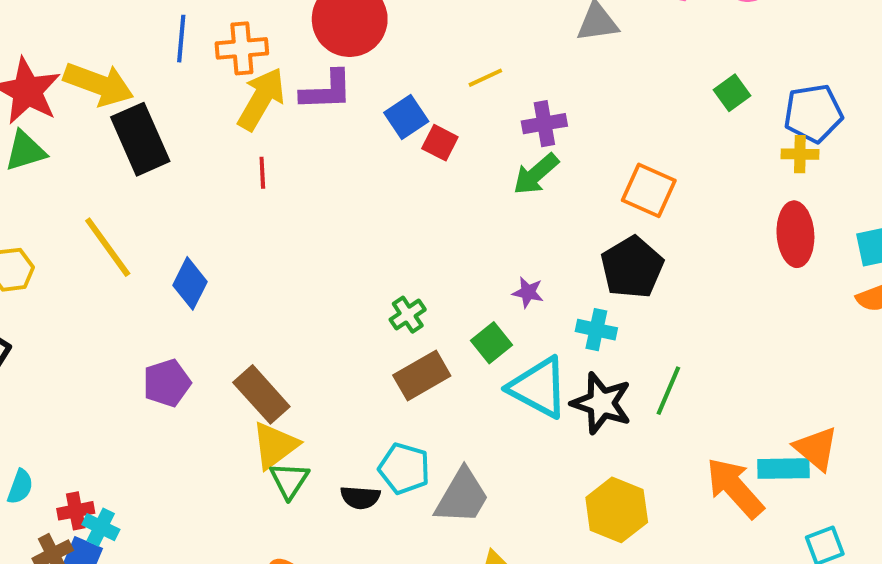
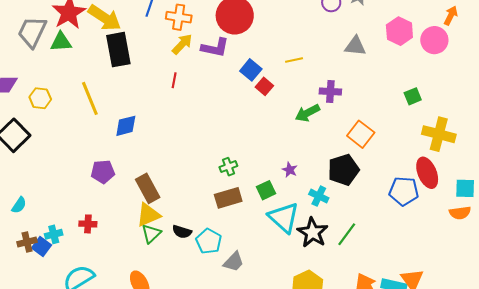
yellow arrow: (261, 99) -> (182, 44), size x0.7
blue pentagon: (813, 113) -> (404, 191), moved
blue square: (406, 117) -> (251, 70), turned -30
purple cross: (544, 124) -> (330, 91), moved
yellow cross: (800, 154) -> (439, 134), size x1.8
red ellipse: (795, 234) -> (427, 173), turned -32
blue diamond: (190, 283) -> (126, 126), turned 35
gray trapezoid: (462, 496) -> (234, 262), size x0.7
black semicircle: (360, 497) -> (182, 232), moved
red cross: (76, 511) -> (88, 224), moved
cyan cross: (101, 527) -> (54, 234), turned 36

